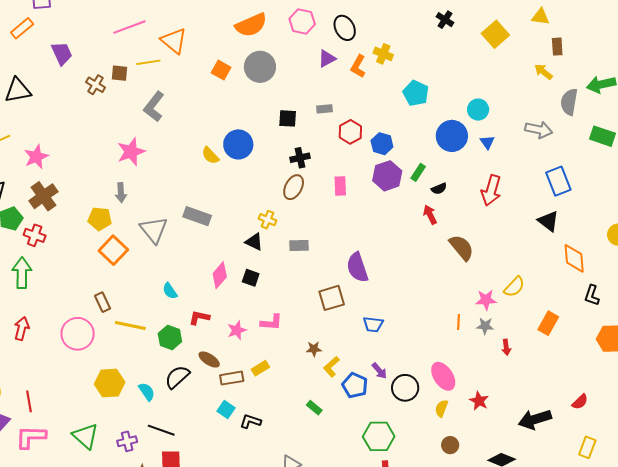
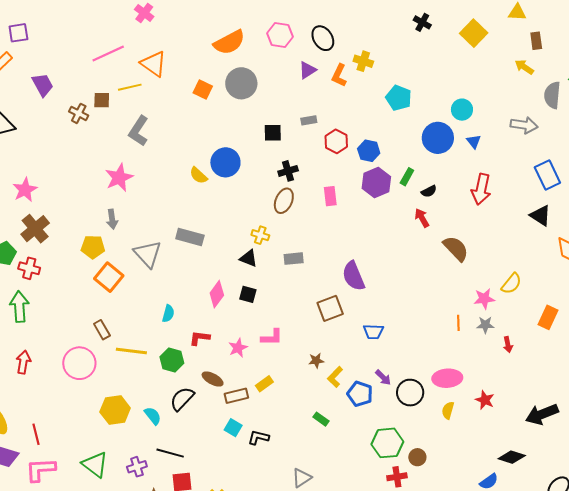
cyan semicircle: (170, 291) -> (168, 314), turned -126
pink ellipse: (443, 376) -> (447, 378), turned -56
brown circle: (450, 445) -> (417, 457), moved

